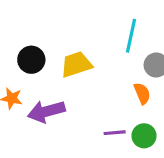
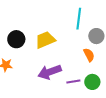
purple arrow: (46, 111) -> (50, 72), moved

